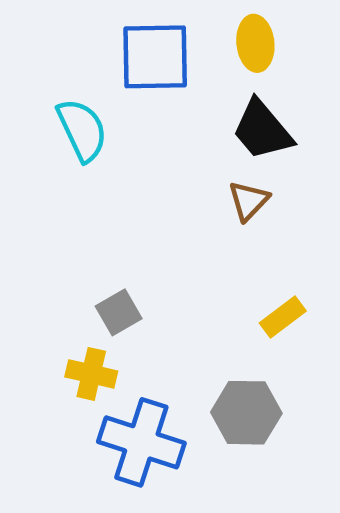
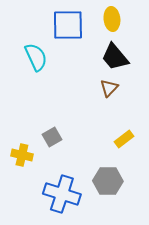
yellow cross: (91, 374) -> (22, 155), moved

